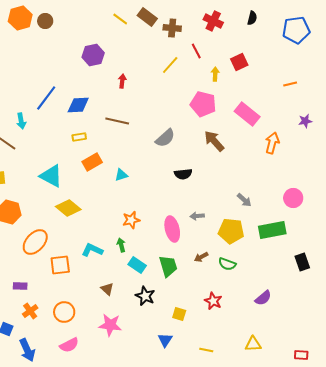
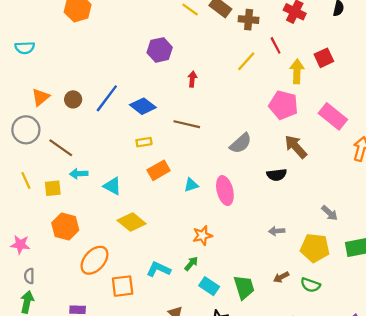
brown circle: (45, 21) -> (73, 99), moved
yellow arrow: (215, 74) -> (297, 71), size x1.5
blue diamond: (78, 105) -> (143, 106), turned 40
cyan arrow: (21, 121) -> (79, 174), moved, turned 98
black semicircle: (183, 174) -> (277, 175), moved
cyan triangle: (51, 176) -> (112, 186), size x0.7
pink ellipse: (172, 229) -> (225, 191), moved
green arrow: (121, 245) -> (191, 264), turned 56

